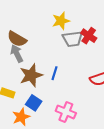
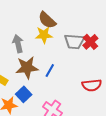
yellow star: (61, 21) -> (44, 35), moved
brown semicircle: (17, 39) -> (47, 20), moved

